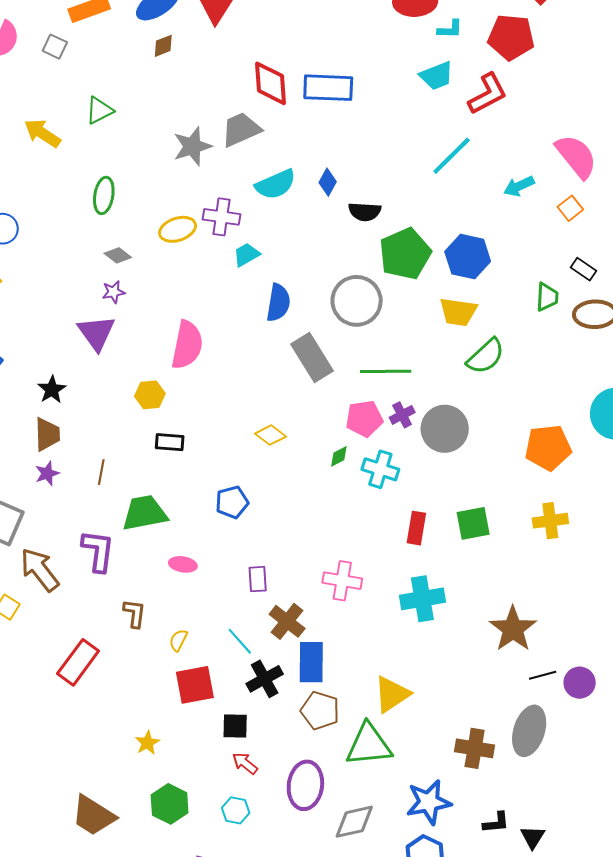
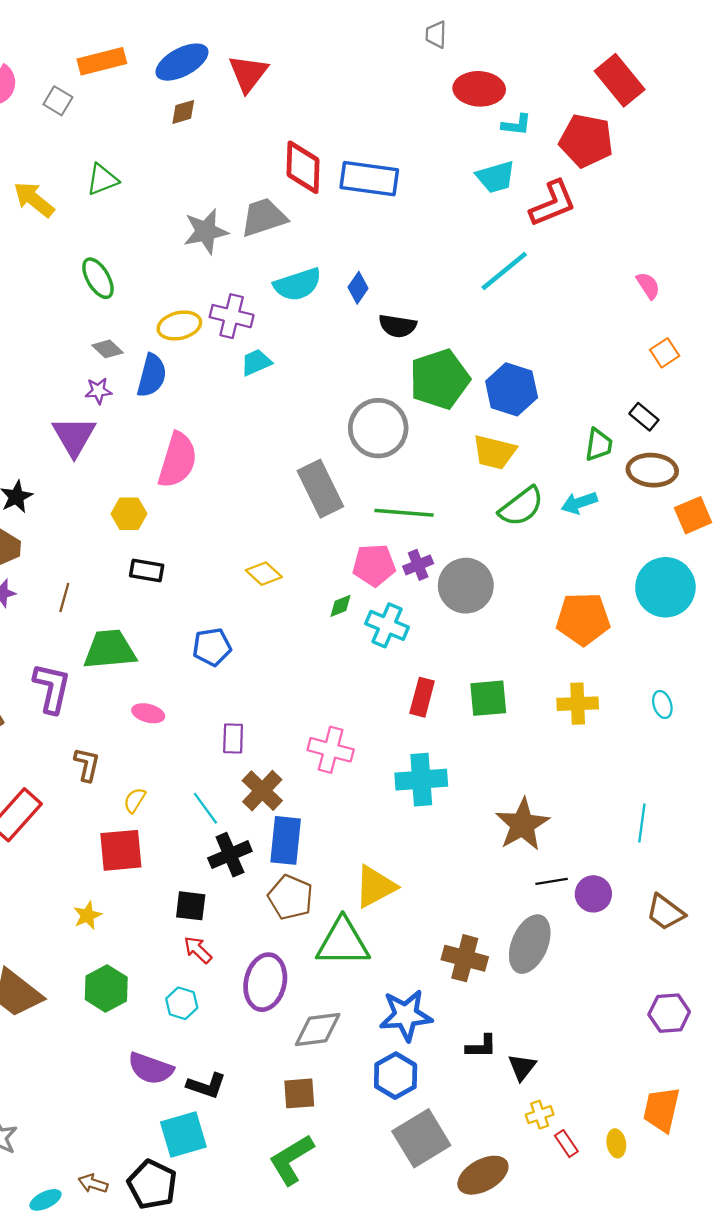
pink semicircle: (576, 156) -> (648, 286), size x0.5
cyan arrow: (519, 186) -> (579, 503), moved
green ellipse: (104, 195) -> (98, 278), turned -45
orange square: (570, 208) -> (665, 353), moved
blue semicircle: (278, 303) -> (152, 376), moved
red square: (195, 685) -> (121, 850), moved

